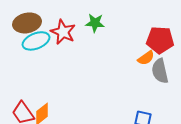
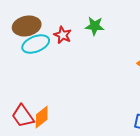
red star: (63, 32) -> (63, 35), size x0.7

